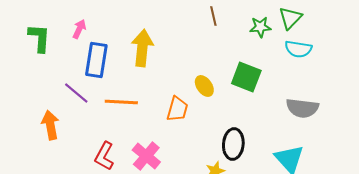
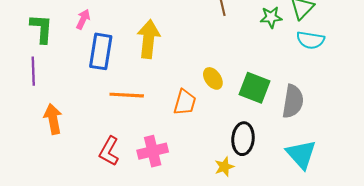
green square: (246, 77) -> (254, 88), moved
purple line: (76, 93) -> (33, 71), moved, turned 48
gray semicircle: (302, 108) -> (293, 101), moved, turned -88
pink cross: (146, 156) -> (153, 151), turned 36

